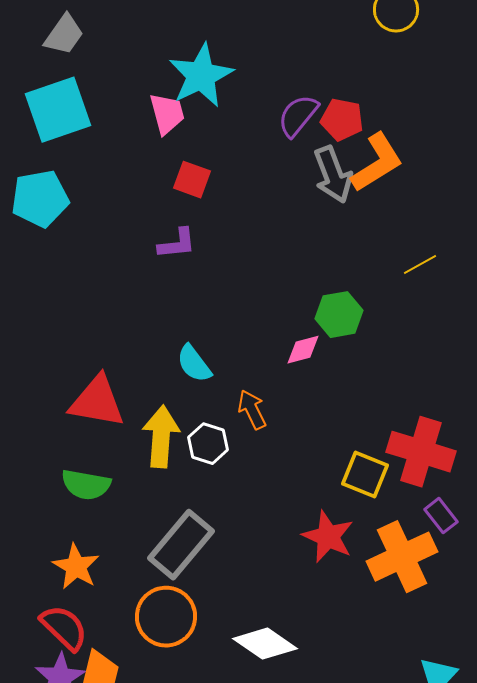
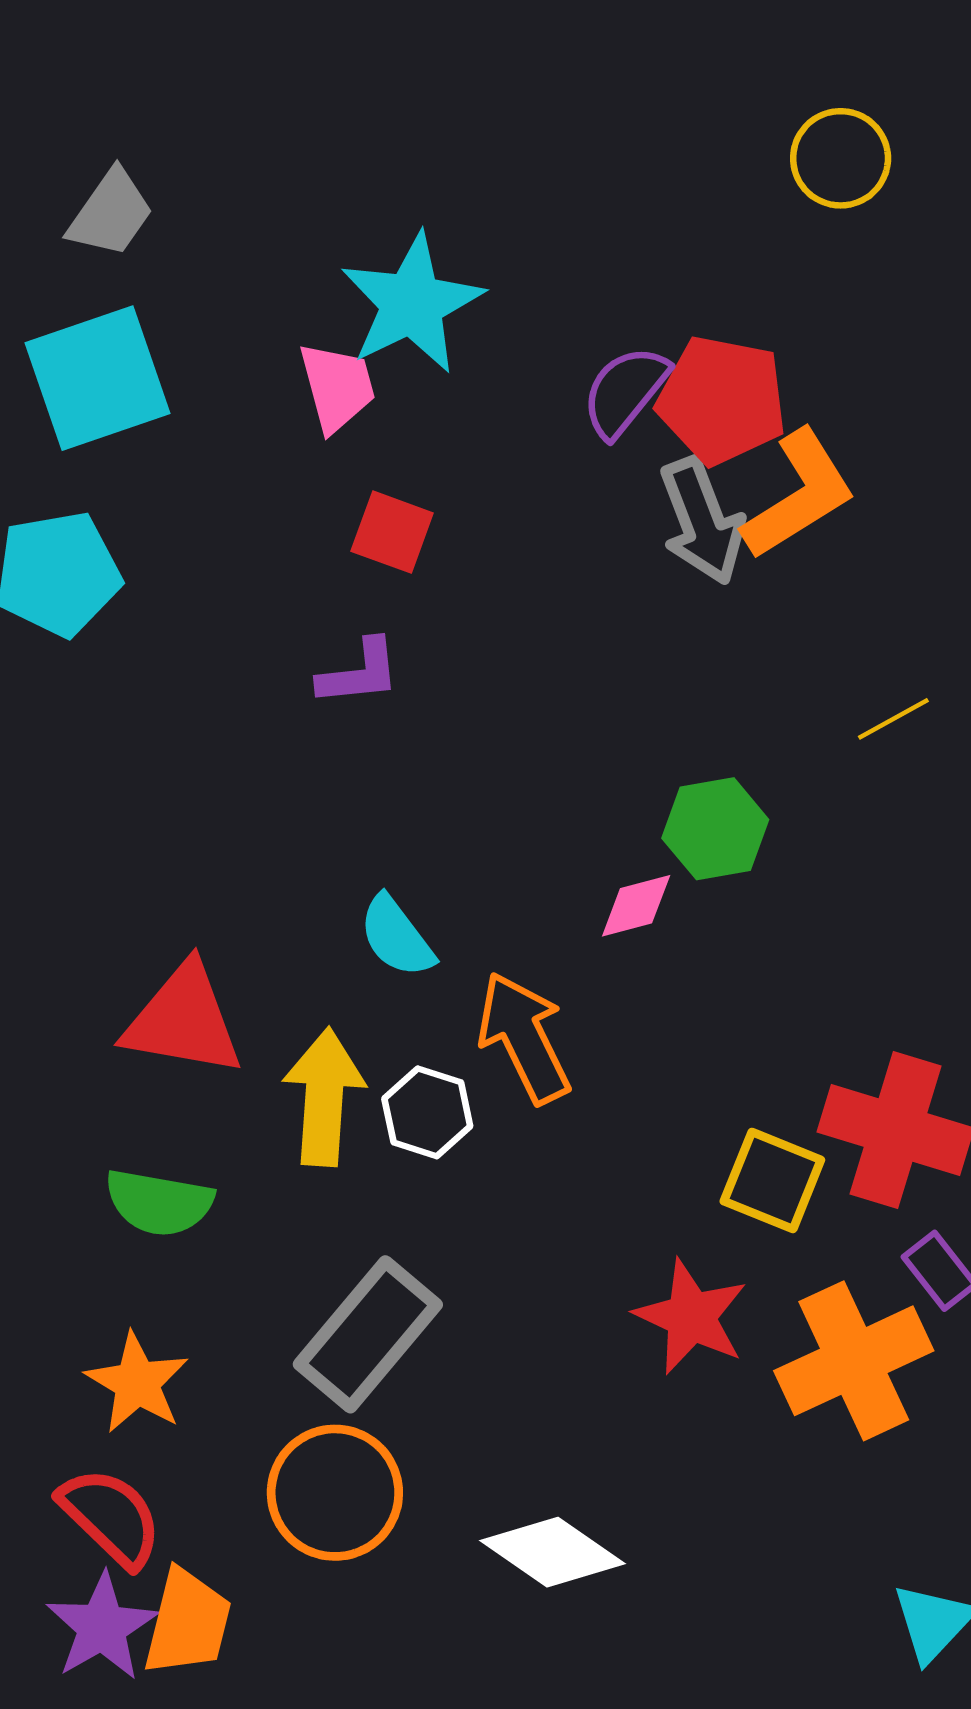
red pentagon: (342, 120) -> (722, 400), size x1.4
orange arrow: (252, 410) -> (524, 1038), size x1.5

